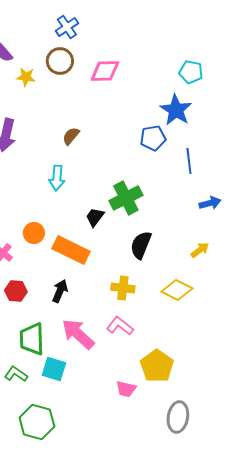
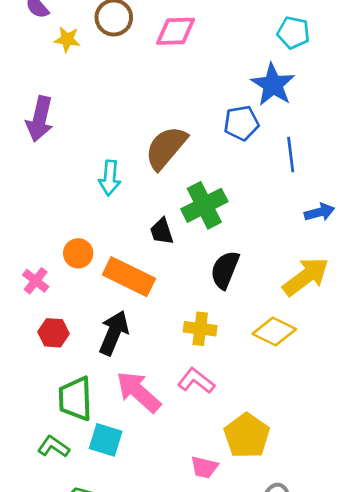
brown semicircle: (71, 136) -> (166, 148), moved, size x1.8
black trapezoid: (95, 217) -> (162, 231), turned -55
yellow arrow: (200, 250) -> (306, 277), size x1.8
black arrow: (60, 291) -> (114, 333), size x1.4

